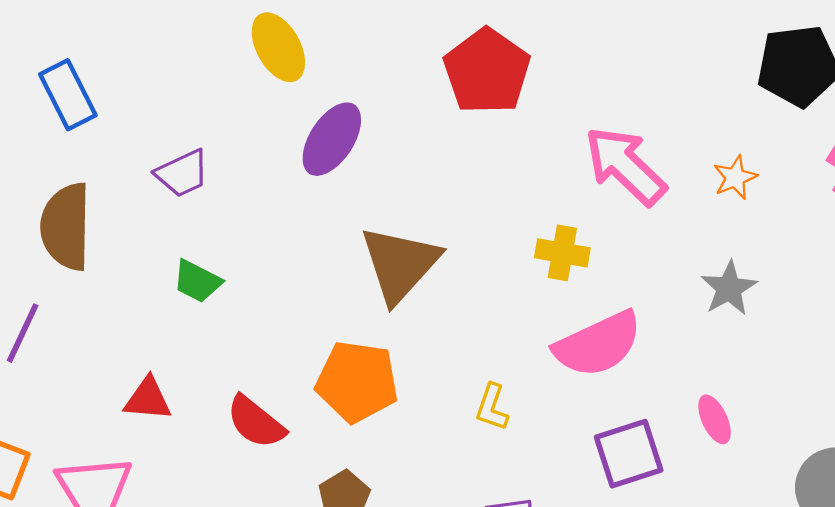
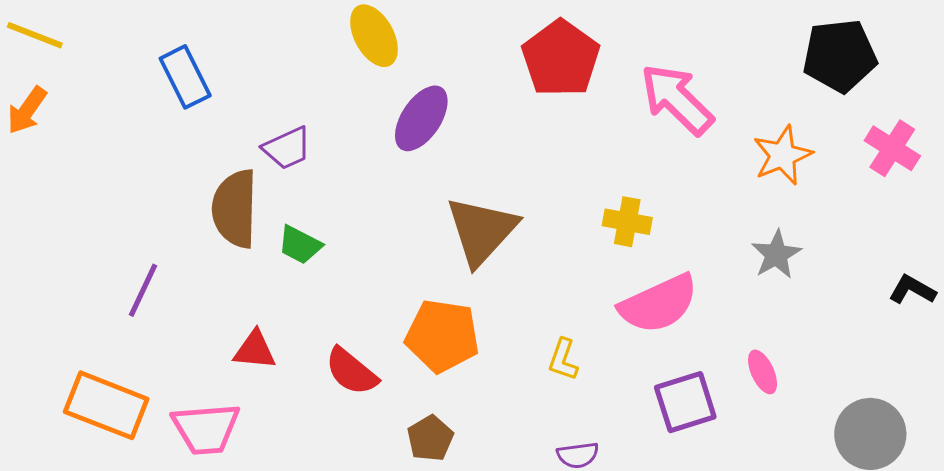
pink arrow: (625, 166) -> (677, 99), moved
orange star: (735, 178) -> (782, 155), size x1.5
brown semicircle: (66, 227) -> (235, 209), moved

